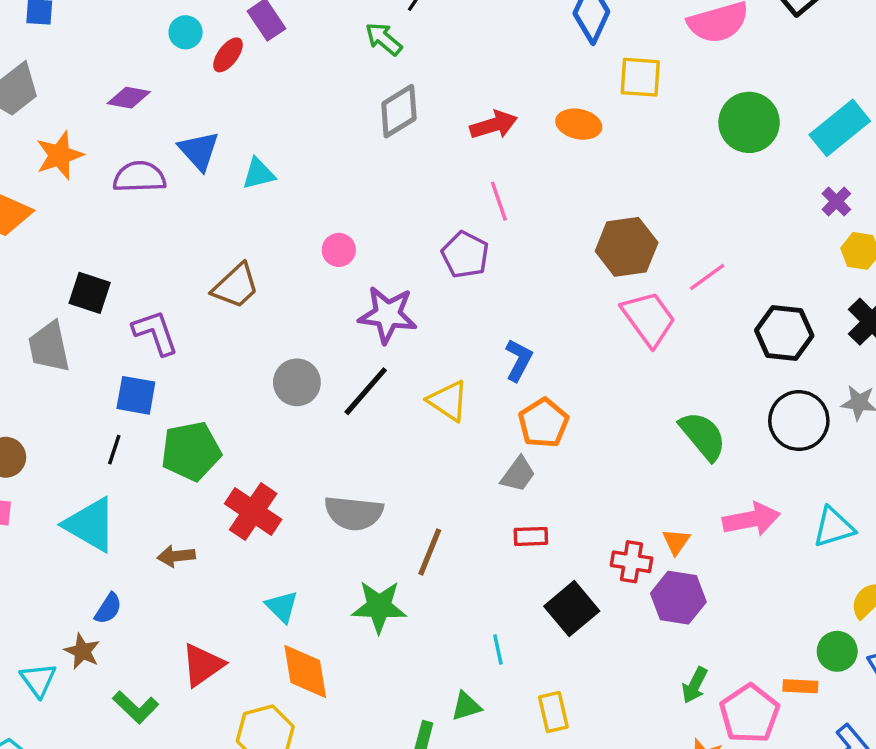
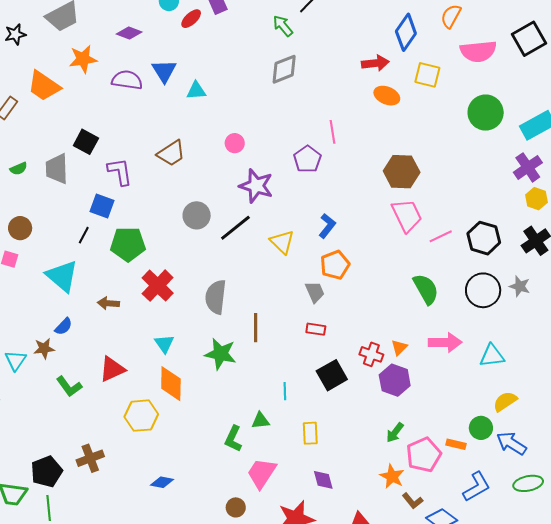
red arrow: (494, 125) -> (375, 63), moved
purple cross: (836, 201) -> (528, 167), size x1.6
pink line: (707, 277) -> (441, 236), moved
gray trapezoid: (518, 474) -> (315, 292), turned -70
gray semicircle: (354, 513) -> (216, 297), turned 80
brown line: (430, 552) -> (256, 328), turned -32
brown star: (82, 651) -> (44, 348), turned 30

